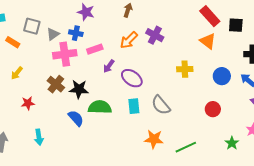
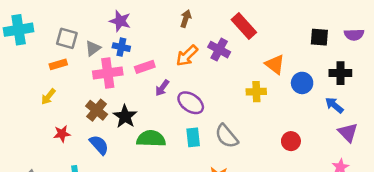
purple star: (86, 12) -> (120, 21), moved
red rectangle: (210, 16) -> (244, 26), moved
orange triangle: (208, 41) -> (275, 64), moved
orange rectangle: (13, 42) -> (58, 64), moved, turned -48
blue circle: (222, 76) -> (302, 83), moved
black star: (79, 89) -> (125, 116), turned 30
blue semicircle: (76, 118) -> (99, 145), moved

